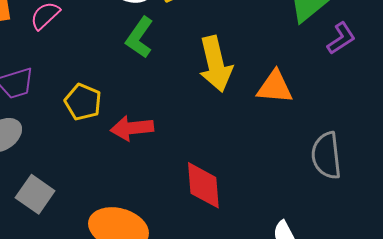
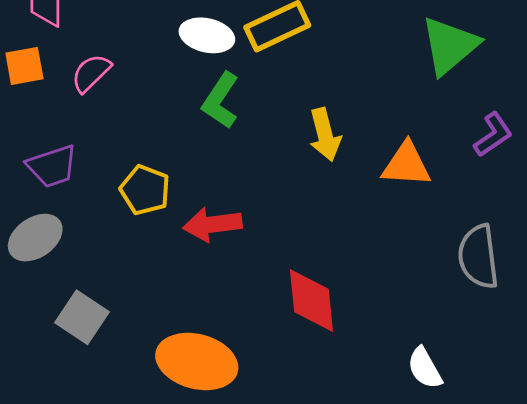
purple L-shape: (341, 38) -> (493, 135), moved
yellow arrow: (216, 64) -> (325, 135), size x0.7

